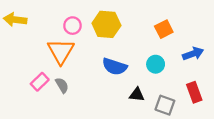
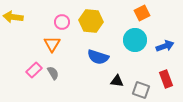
orange square: (164, 29) -> (142, 13), moved
orange triangle: (61, 51) -> (52, 44), size x0.7
cyan circle: (156, 64) -> (135, 40), moved, size x1.5

